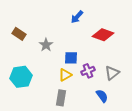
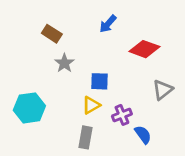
brown rectangle: (19, 34) -> (52, 34), moved
purple cross: (88, 71) -> (122, 115), moved
gray triangle: (112, 73) -> (163, 90), moved

